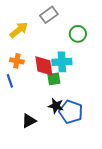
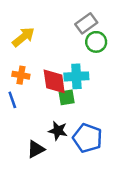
gray rectangle: (49, 15) -> (86, 23), moved
black star: (56, 106) -> (58, 131), moved

